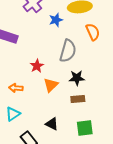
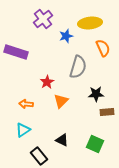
black star: (77, 78) -> (96, 94), moved
brown rectangle: (78, 99) -> (107, 112), moved
green square: (85, 128) -> (95, 144), turned 30

